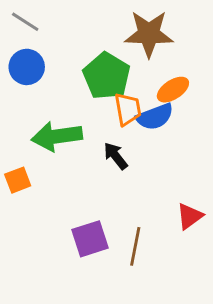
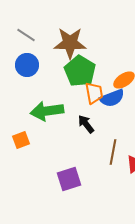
brown star: (149, 34) -> (70, 43), moved
brown line: (135, 246) -> (113, 152), moved

